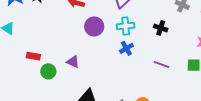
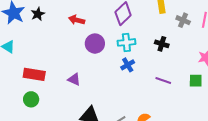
red rectangle: (33, 56) -> (34, 74), size x1.5
green circle: (48, 71) -> (31, 99), moved

